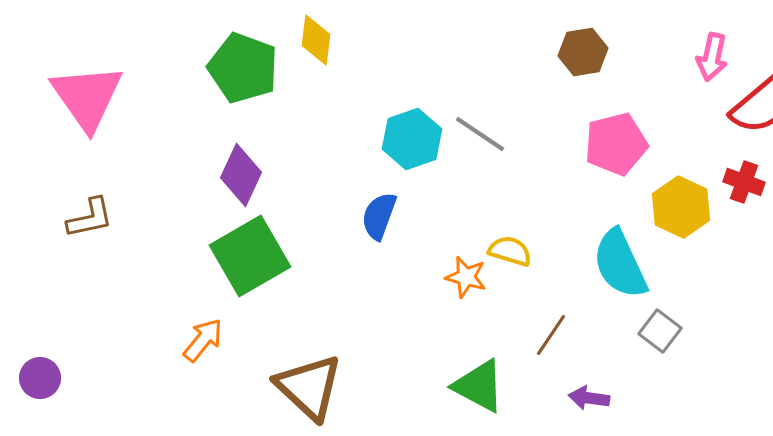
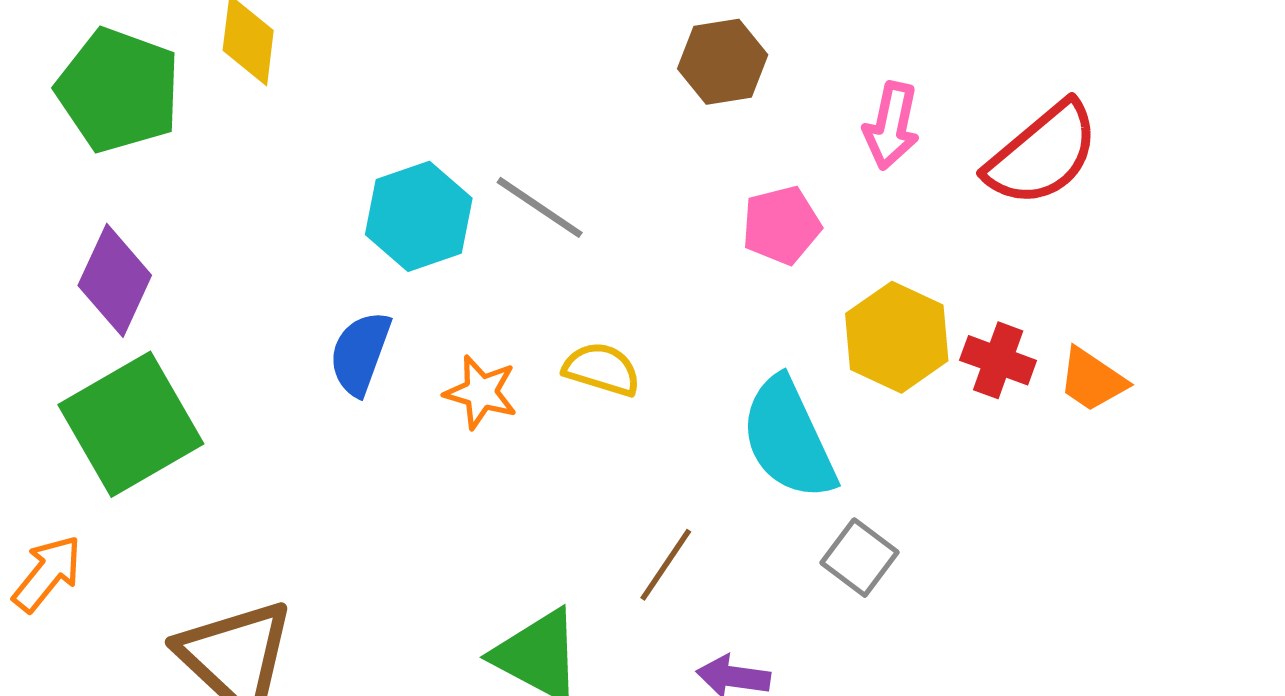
pink arrow: (712, 57) -> (891, 126), moved
pink pentagon: (616, 144) -> (781, 225), size x0.7
red cross: (744, 182) -> (998, 360), moved
yellow semicircle: (510, 251) -> (602, 369), moved
orange star: (466, 277) -> (481, 392), moved

